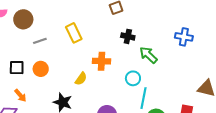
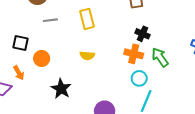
orange cross: (101, 61) -> (134, 54), moved
orange circle: (41, 69) -> (42, 58), moved
yellow semicircle: (81, 79) -> (87, 56), moved, turned 48

